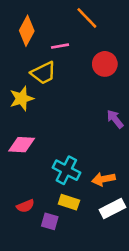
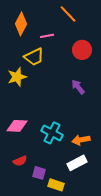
purple arrow: (115, 119) -> (78, 87), moved
pink diamond: (22, 145) -> (17, 126), moved
yellow rectangle: (69, 202) -> (56, 185), moved
white rectangle: (112, 209) -> (77, 163), moved

